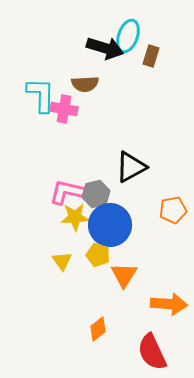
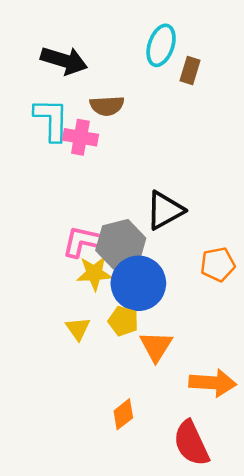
black arrow: (105, 48) -> (64, 60), moved
gray hexagon: (96, 194) -> (121, 244), size x1.4

